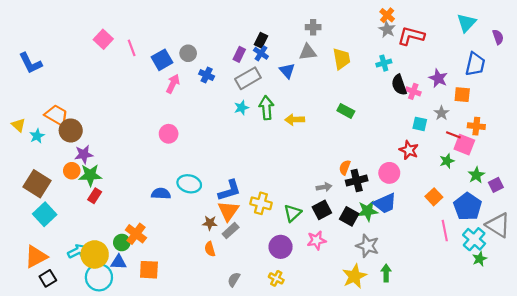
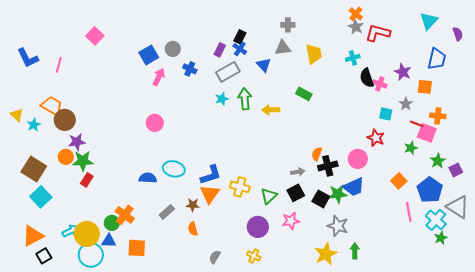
pink line: (132, 48) -> (59, 65), moved, turned 35
green rectangle: (346, 111) -> (304, 94), moved
gray rectangle: (231, 231) -> (167, 212), moved

